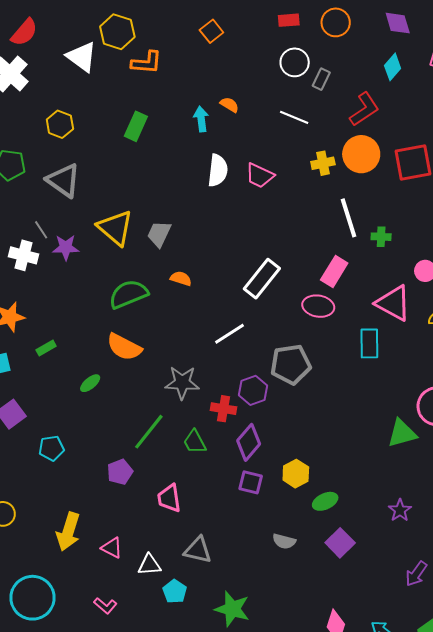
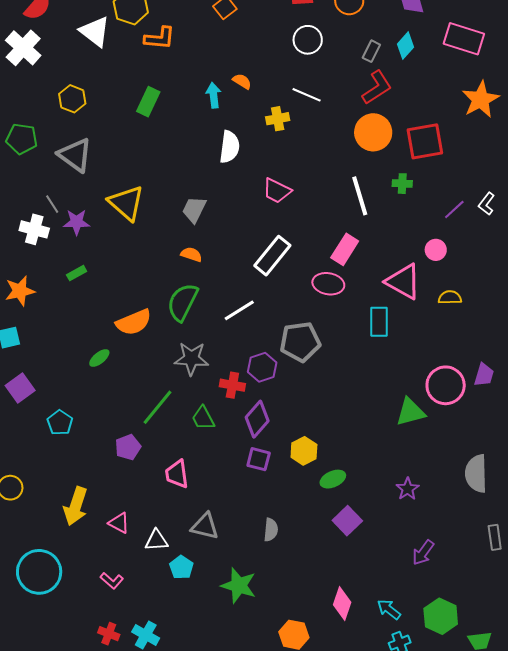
gray rectangle: (321, 79) -> (371, 51), moved
yellow cross: (323, 163) -> (278, 119), moved
pink trapezoid: (260, 176) -> (277, 191), moved
gray trapezoid: (159, 234) -> (194, 210), moved
green cross: (381, 237) -> (402, 184), moved
green semicircle: (128, 294) -> (183, 302), moved, turned -42
orange semicircle: (124, 347) -> (134, 322), turned -51
green rectangle: (46, 348) -> (77, 273), moved
cyan pentagon: (51, 448) -> (60, 423), turned -30
gray semicircle: (284, 541) -> (271, 530), moved, turned -100

